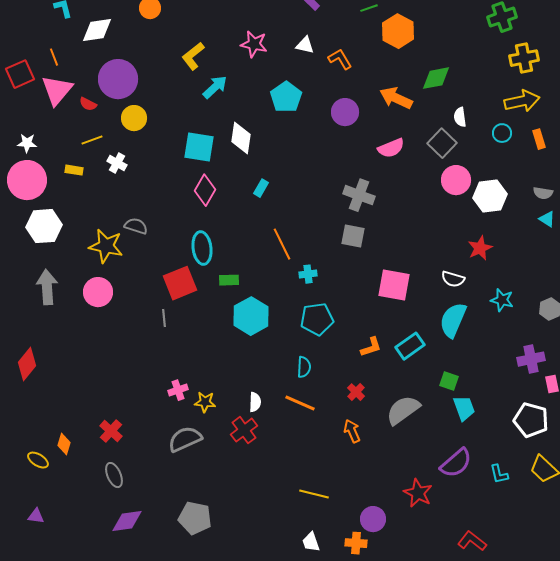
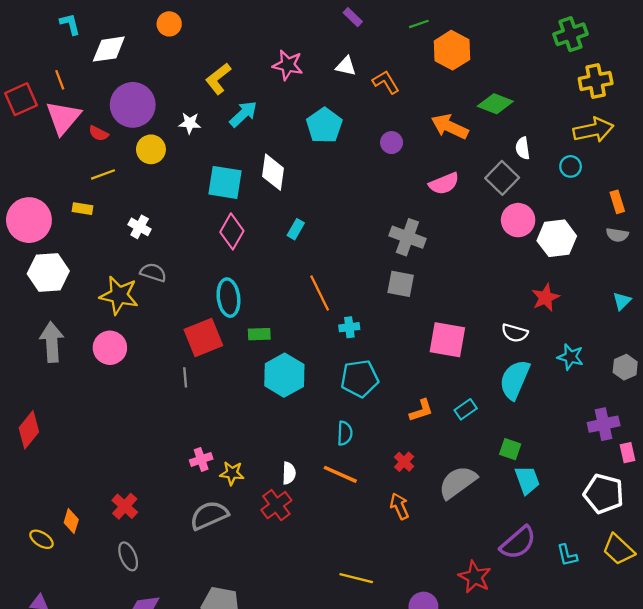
green diamond: (436, 78) -> (495, 104), turned 32
purple circle: (345, 112) -> (392, 143), size x0.7
orange rectangle: (539, 139) -> (617, 202), moved
white star: (27, 143) -> (190, 123), moved
white cross: (117, 163) -> (140, 227), moved
cyan triangle: (547, 219) -> (622, 301), moved, turned 42
cyan rectangle: (410, 346) -> (466, 409), size x0.7

